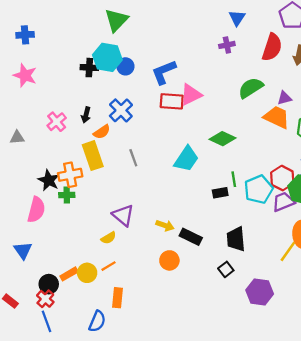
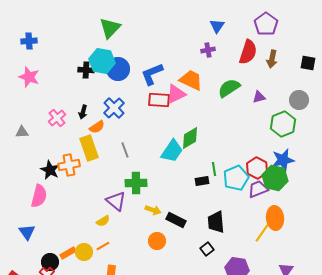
blue circle: (125, 66) -> (118, 69), size x1.5
orange trapezoid: (277, 117) -> (191, 80), moved
green diamond: (222, 139) -> (190, 138), moved, turned -55
green cross: (67, 195) -> (136, 183), moved, size x1.5

